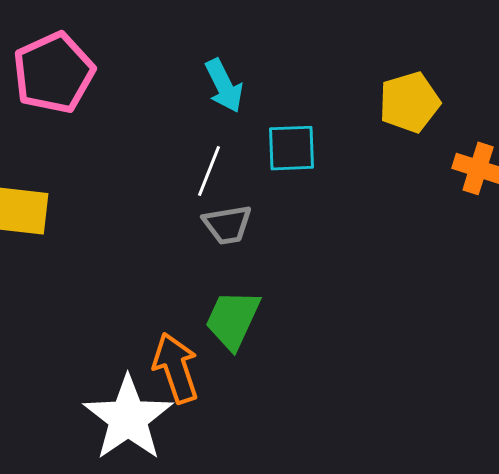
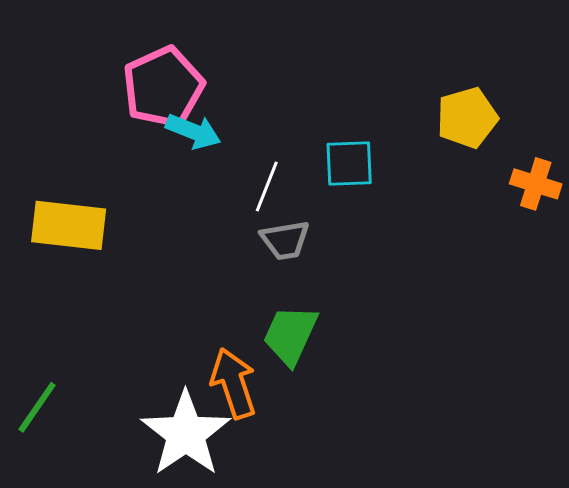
pink pentagon: (54, 73) -> (163, 87), moved
cyan arrow: (224, 86) -> (193, 131), moved, turned -42

